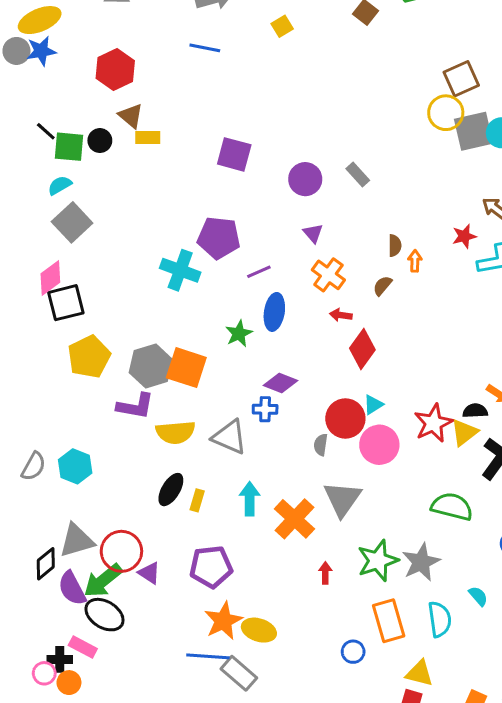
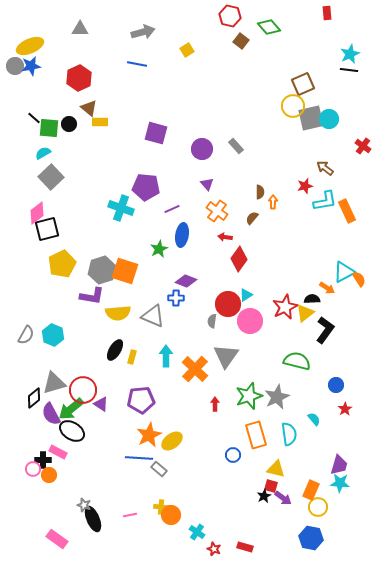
yellow ellipse: (259, 630) -> (172, 441), turned -55
gray rectangle: (239, 673) -> (159, 469), size x0.7

